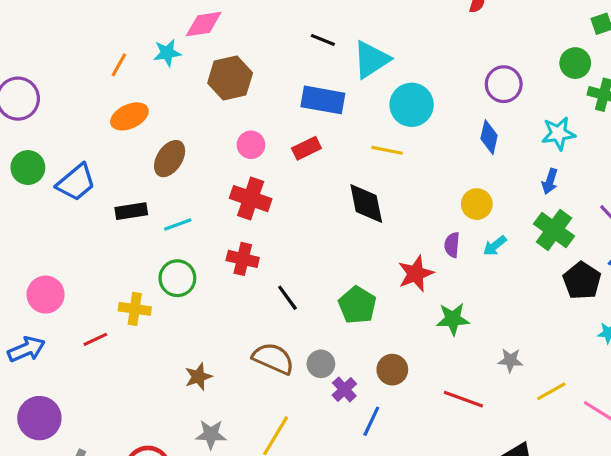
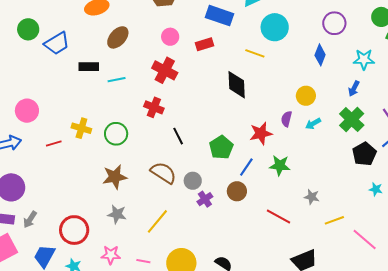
green circle: (177, 278) -> (116, 134), moved
brown star: (198, 377) -> (115, 177), size x1.4
blue line: (371, 421) -> (246, 167), moved

